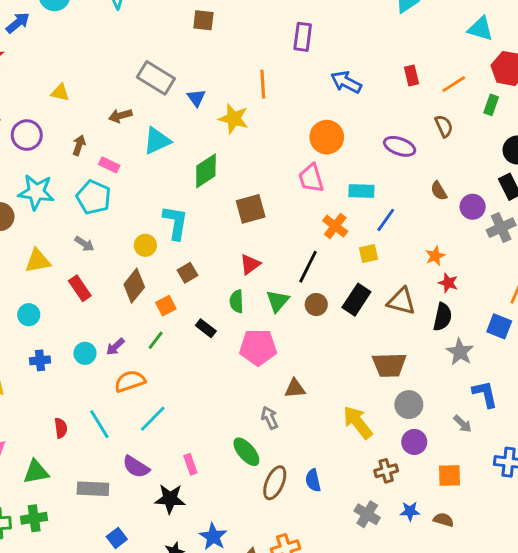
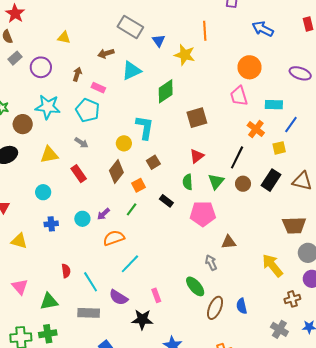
cyan line: (99, 424) -> (91, 282), moved

